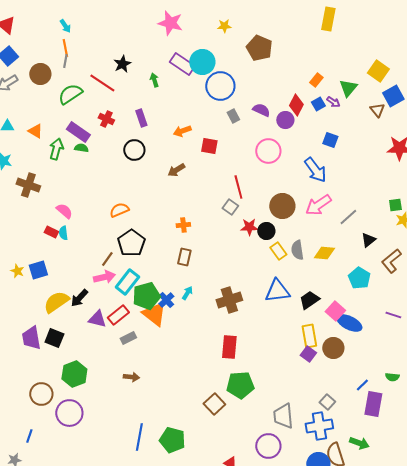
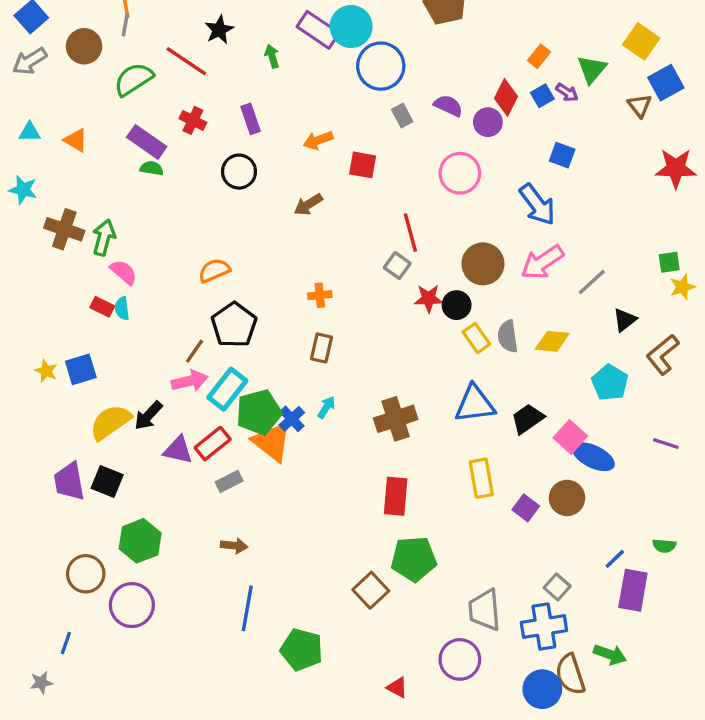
green arrow: (56, 149) -> (104, 237), moved
yellow rectangle: (309, 336) -> (481, 478), moved
blue line: (139, 437) -> (247, 608), moved

